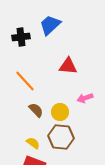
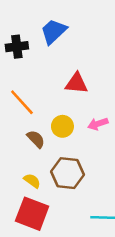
yellow circle: (60, 112) -> (62, 126), moved

